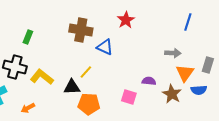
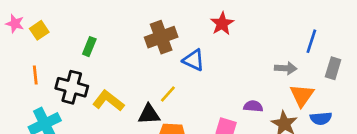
blue line: (188, 22) -> (311, 41), moved
brown cross: (81, 30) -> (161, 37), turned -30
gray rectangle: (208, 65) -> (333, 68), moved

